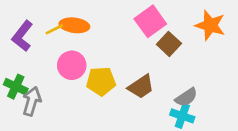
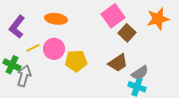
orange star: (210, 25) -> (158, 19), turned -30
yellow line: (54, 29) -> (33, 48), moved
brown trapezoid: (141, 87) -> (118, 63), moved

